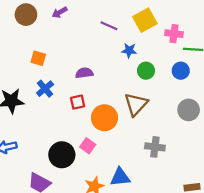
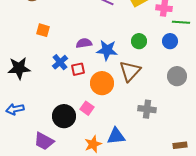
blue star: (129, 50) -> (107, 50), moved, size x1.5
blue cross: (45, 89) -> (60, 62), moved

